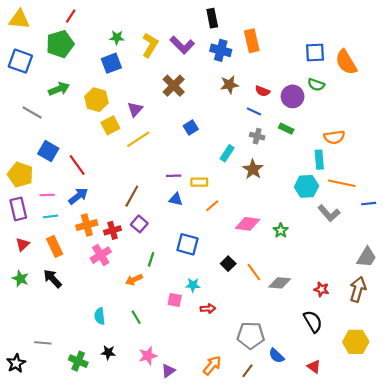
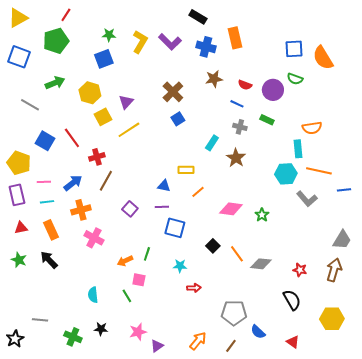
black rectangle: (212, 18) -> (198, 17), turned -48
yellow triangle: (19, 19) -> (18, 18), turned -35
brown cross: (174, 86) -> (173, 92), moved
red line: (77, 165) -> (72, 138), moved
purple line: (174, 176) -> (162, 207), moved
brown line: (132, 196) -> (106, 181), moved
red cross: (113, 230) -> (97, 157), moved
red triangle: (23, 244) -> (21, 228), turned 32
pink cross: (101, 255) -> (94, 238), turned -30
green line: (151, 259) -> (147, 254), moved
pink square: (175, 300) -> (139, 280), moved

